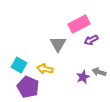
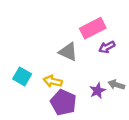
gray triangle: (58, 44) -> (68, 52), turned -36
purple pentagon: (28, 87) -> (63, 102), moved

